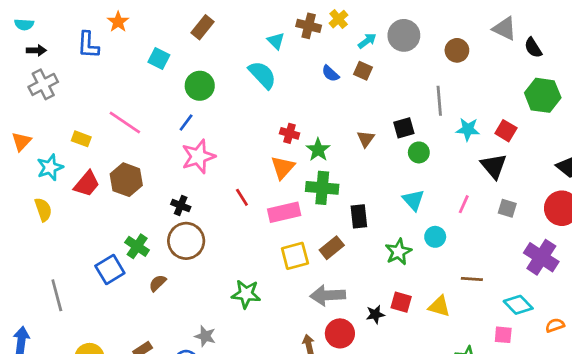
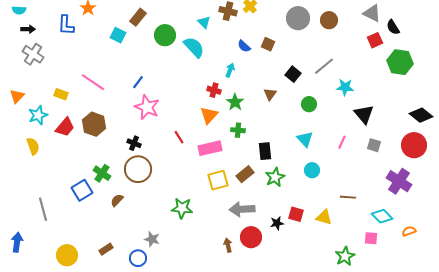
brown rectangle: (202, 27) -> (138, 17), moved
cyan arrow: (367, 41) -> (230, 70), moved, turned -32
brown circle: (457, 50) -> (329, 20), moved
gray cross: (43, 84) -> (33, 54), turned -30
green circle: (200, 86) -> (165, 35), moved
gray line: (439, 101) -> (324, 66), turned 55
black square: (404, 128) -> (293, 74), moved, turned -35
red square: (506, 131) -> (375, 40), moved, turned 35
pink star: (198, 157) -> (147, 107), turned -30
green cross: (322, 188) -> (238, 130), size x0.6
cyan circle: (435, 237) -> (312, 170), moved
green star: (398, 252) -> (275, 177), moved

